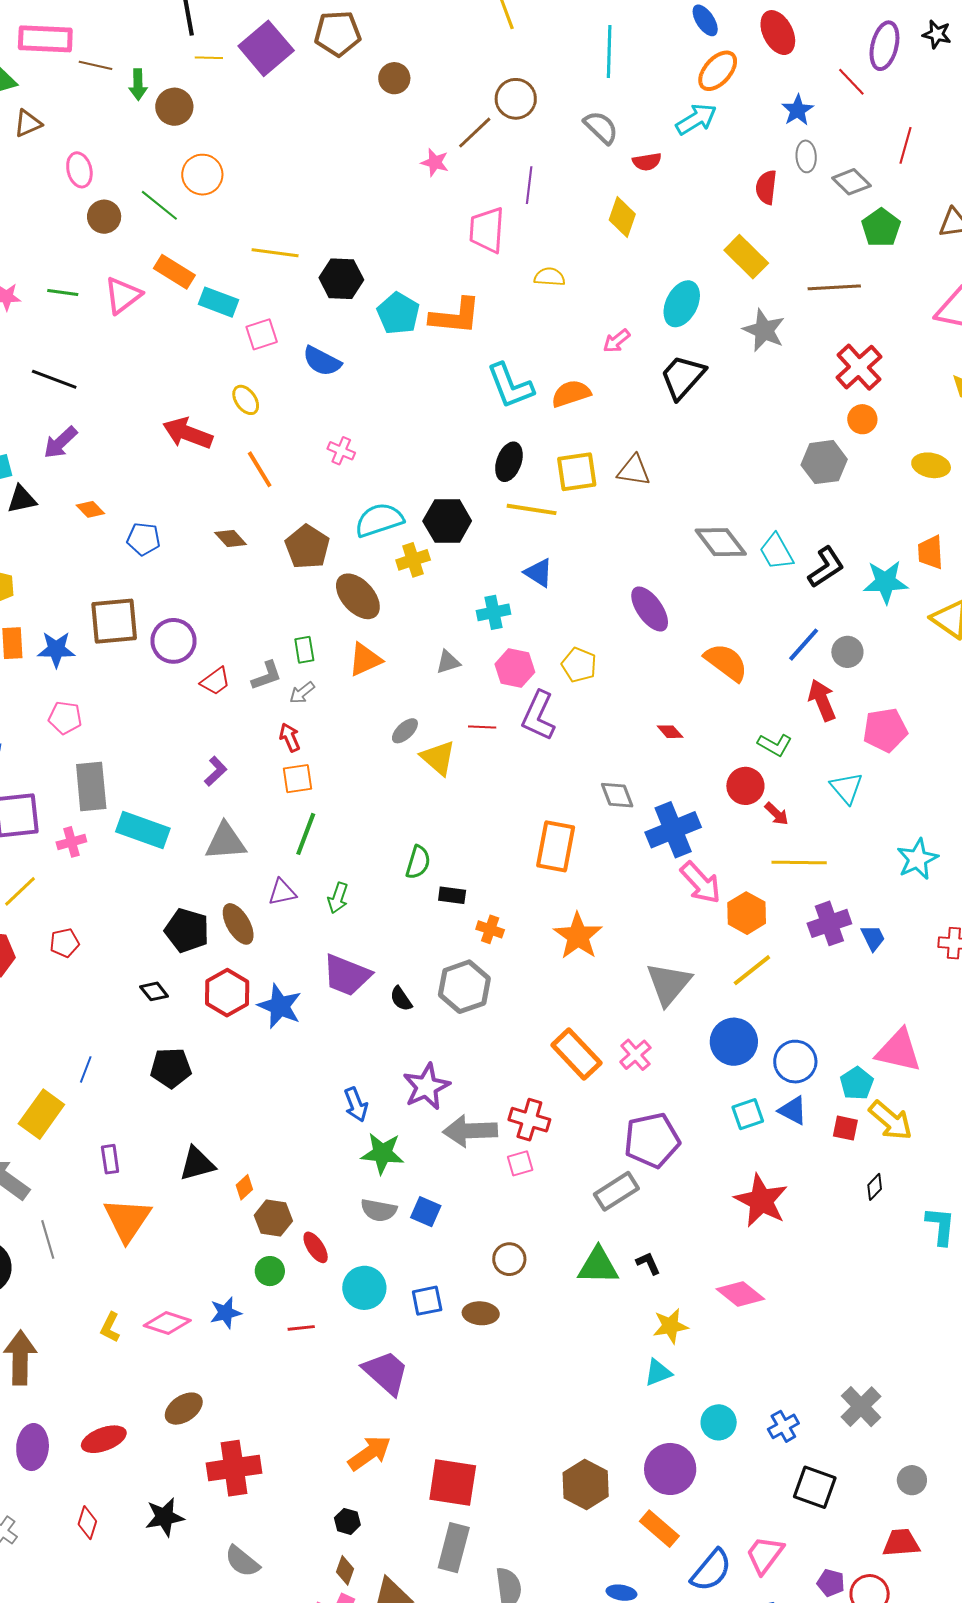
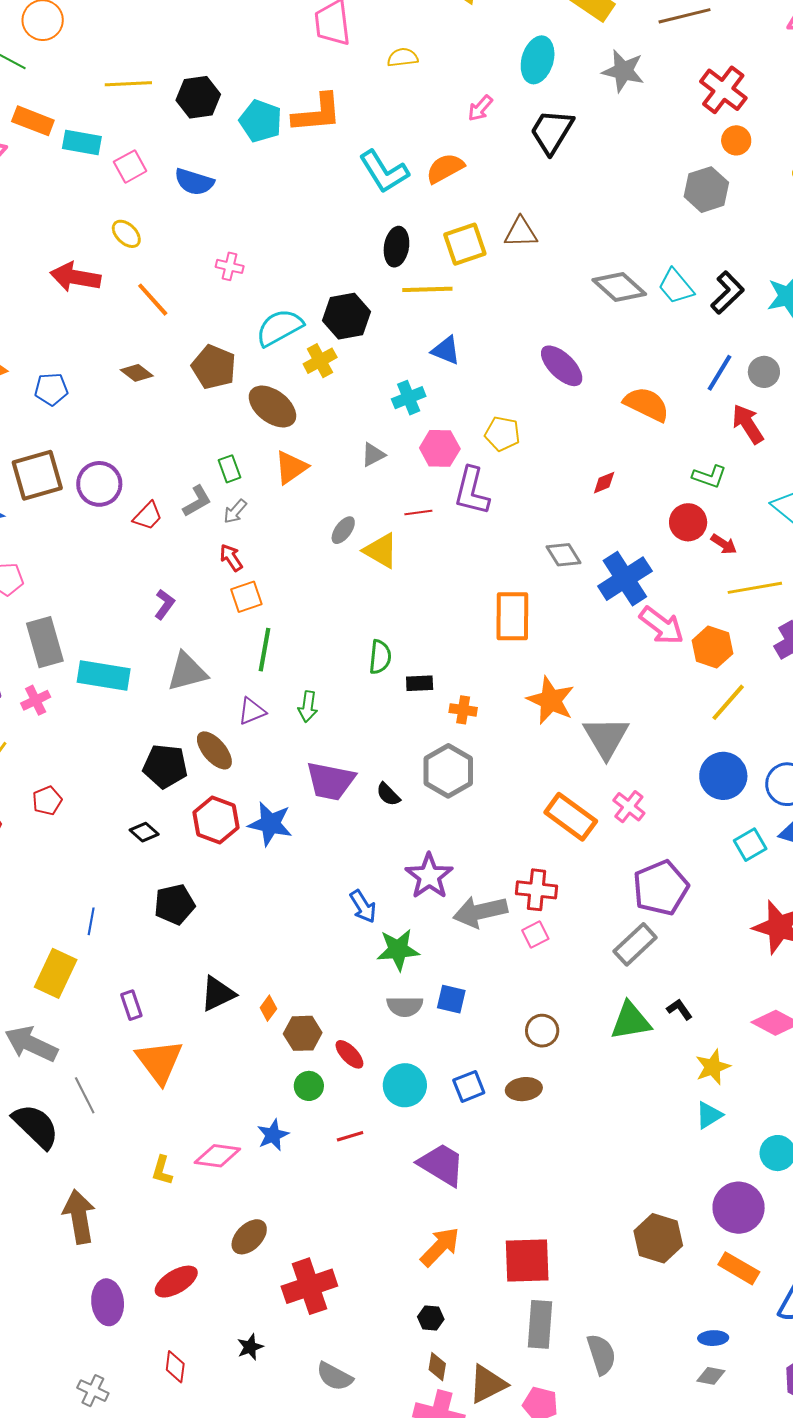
red diamond: (670, 732) -> (604, 483), turned -60
gray triangle: (669, 984) -> (606, 737), moved
black star: (165, 1517) -> (250, 1347), size x0.7

